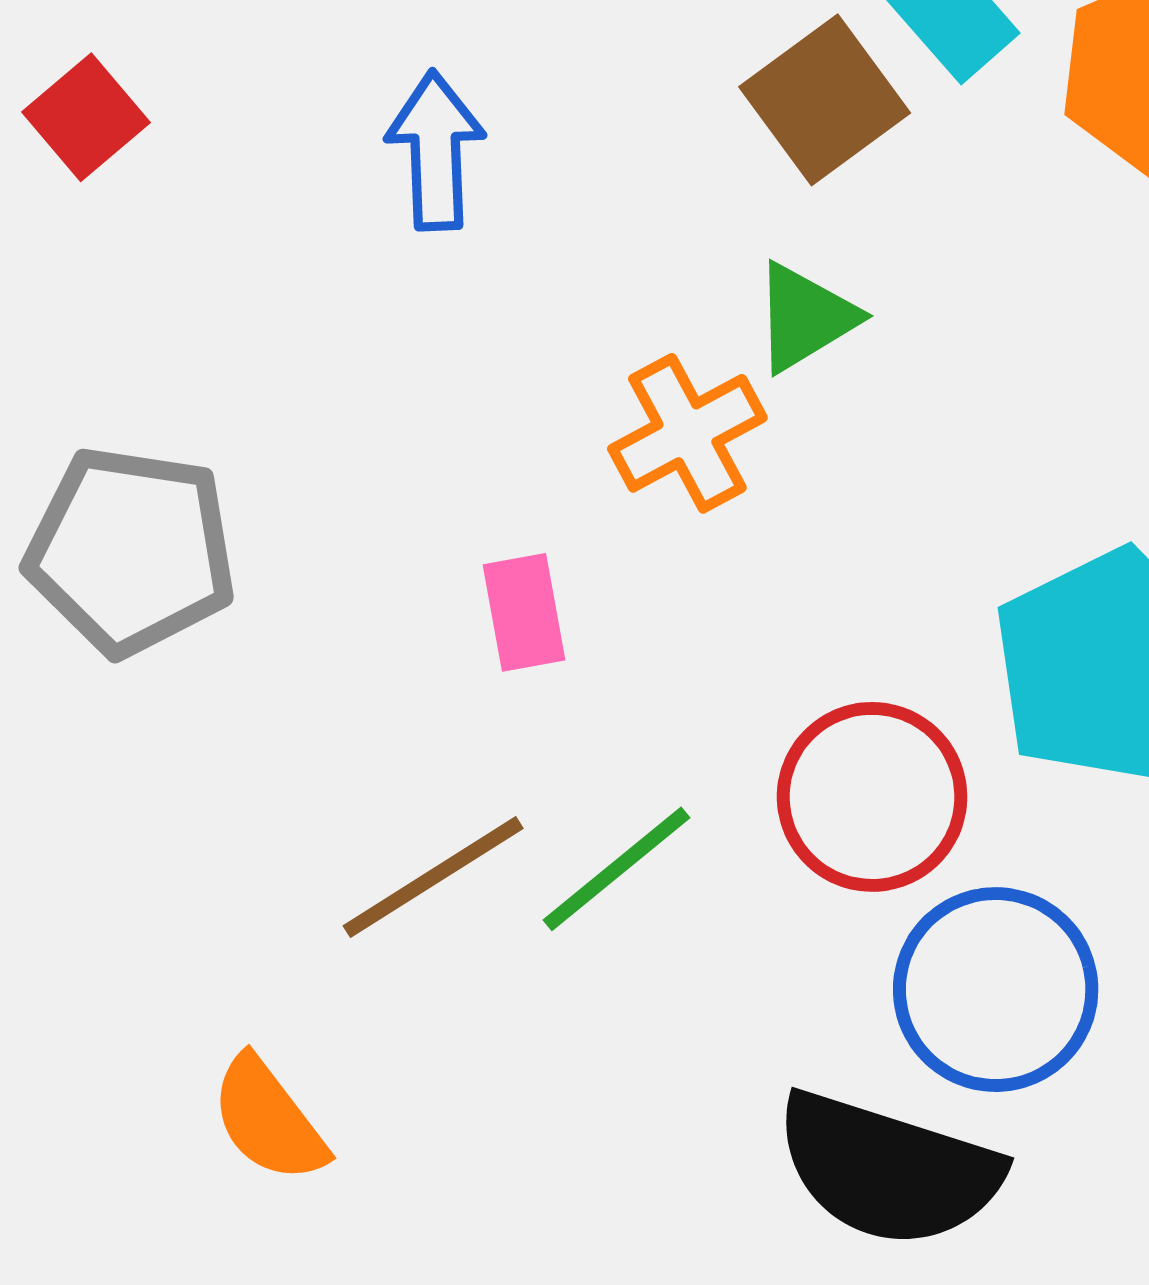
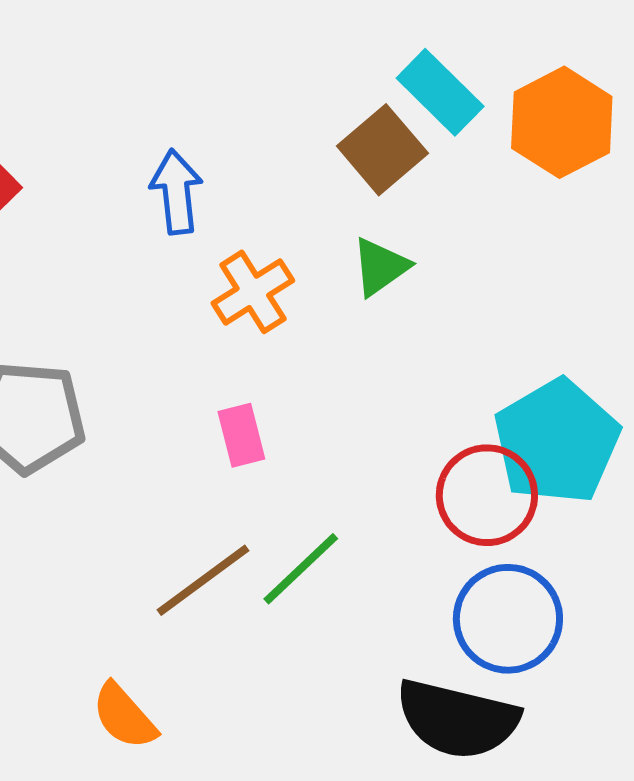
orange cross: (687, 433) -> (253, 292), moved
red circle: (872, 797) -> (487, 495), moved

